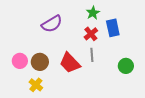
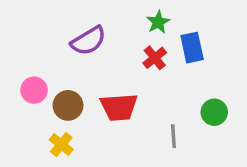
gray line: (92, 55) -> (173, 136), moved
pink circle: (20, 61) -> (34, 90), moved
red trapezoid: (70, 63) -> (119, 107), turned -50

